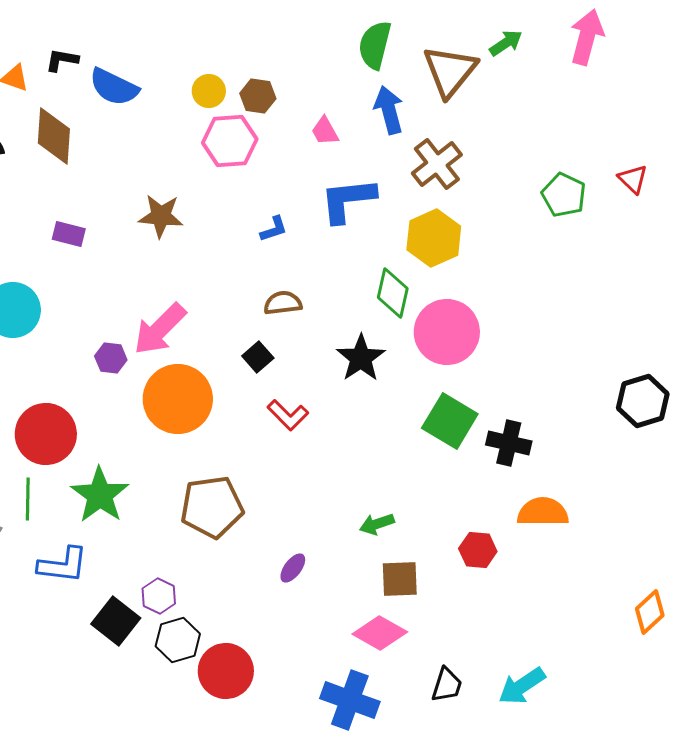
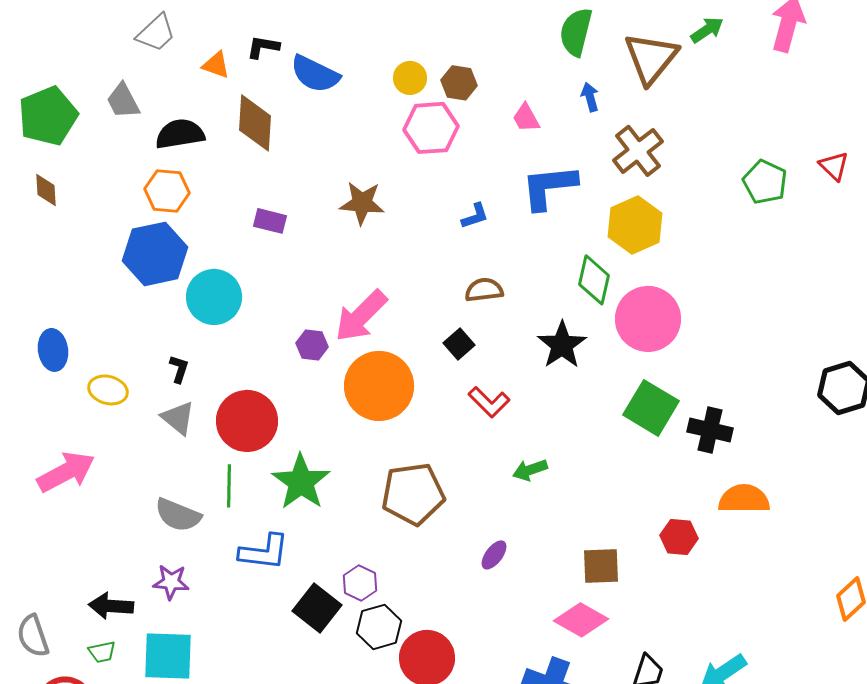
blue arrow: (389, 110) -> (590, 97), size x0.6
green arrow: (377, 524) -> (530, 470), moved

